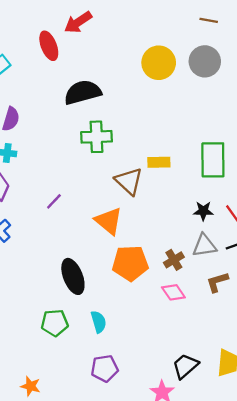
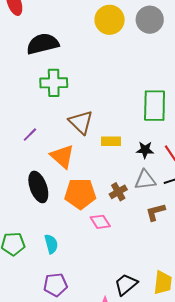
yellow rectangle: (159, 162) -> (111, 141), moved
purple line: (54, 201) -> (30, 135), moved
black ellipse: (73, 276) -> (38, 187), moved
pink diamond: (173, 292) -> (100, 222), moved

